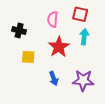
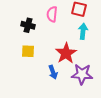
black cross: (19, 31) -> (28, 25), moved
red star: (59, 47) -> (66, 53), moved

